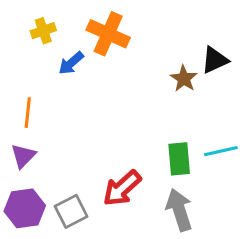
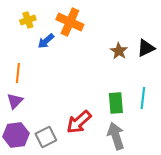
black triangle: (215, 60) -> (146, 48), moved
cyan line: (221, 151) -> (143, 98), turned -70

